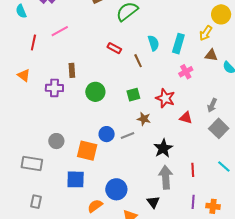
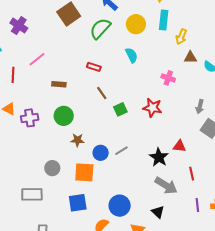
yellow circle: (221, 14) -> (136, 24), moved
cyan rectangle: (178, 44) -> (164, 20), moved
brown line: (138, 61) -> (102, 93), moved
brown rectangle: (72, 70) -> (59, 84), moved, turned -72
pink cross: (186, 72) -> (168, 78), turned -32
purple cross: (54, 88) -> (30, 118), moved
green circle: (95, 92) -> (64, 116), moved
red triangle: (186, 118) -> (179, 146), moved
brown star: (144, 119) -> (77, 140), moved
gray arrow: (166, 177) -> (166, 185), turned 135

